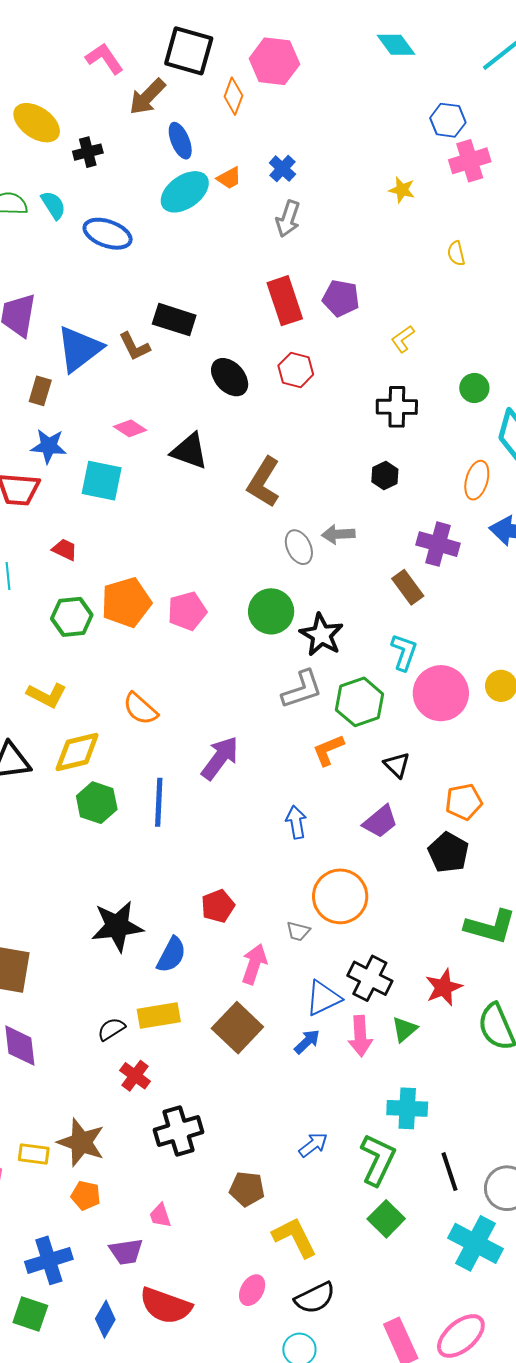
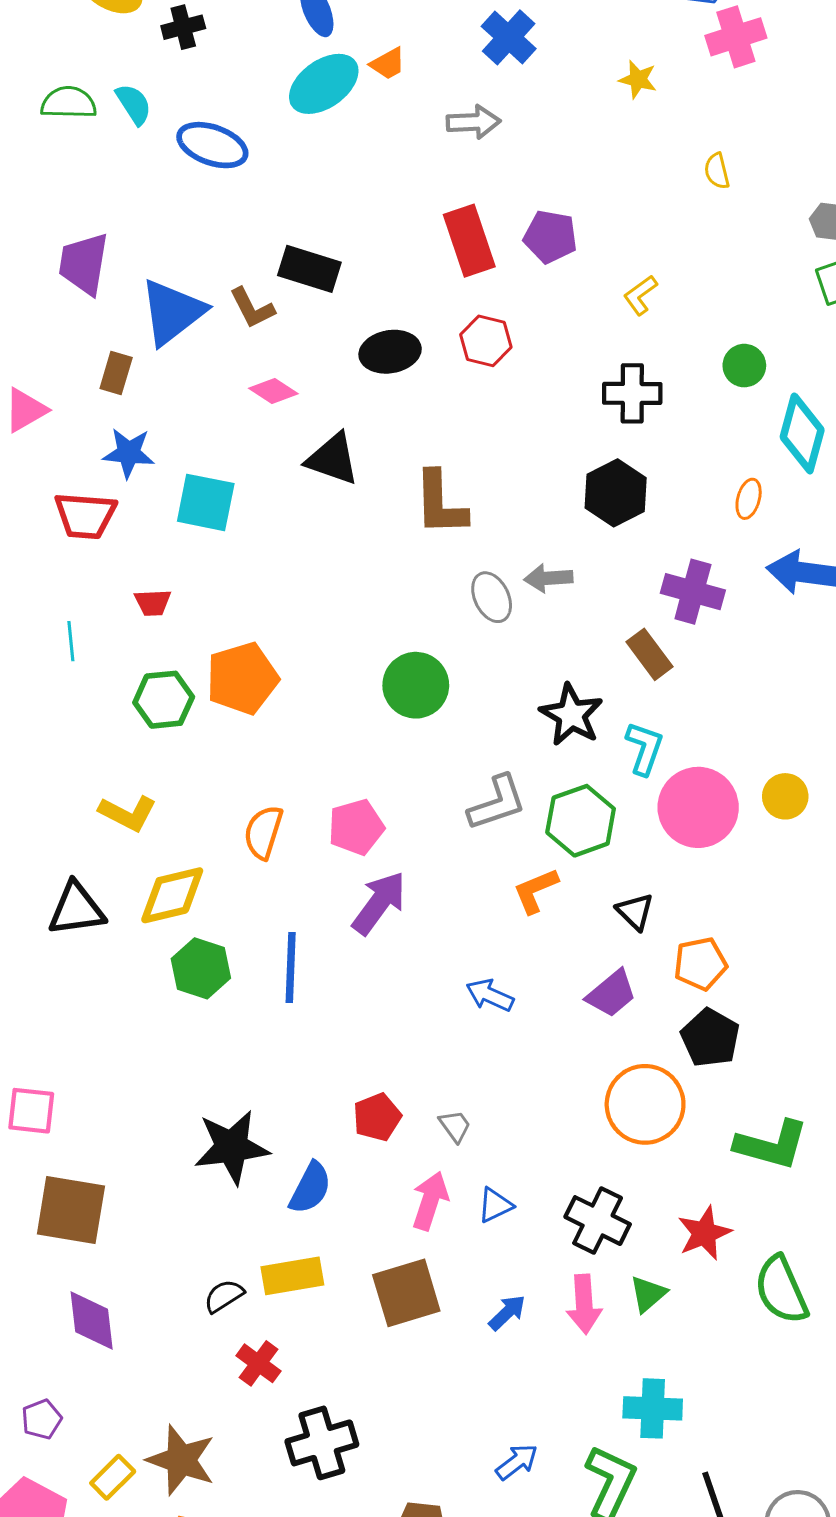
blue cross: (282, 169) -> (509, 37), moved, size x1.4
gray arrow: (288, 219) -> (473, 122), turned -111
black ellipse: (230, 377) -> (390, 352), turned -57
pink diamond: (130, 428) -> (273, 391), moved
black hexagon: (385, 476) -> (616, 493), size x1.6
orange ellipse: (477, 480) -> (749, 499), size x0.7
brown L-shape: (264, 482) -> (440, 503), turned -33
red trapezoid: (65, 550) -> (153, 603), turned 152
pink pentagon: (187, 611) -> (356, 827), moved
green circle: (271, 611) -> (416, 685), moved
black star: (321, 635) -> (571, 715), moved
orange semicircle: (140, 709) -> (263, 832), turned 66
orange pentagon: (464, 802) -> (700, 964), moved
blue arrow: (296, 822) -> (490, 995), turned -56
orange circle: (340, 896) -> (645, 1104), moved
gray trapezoid: (298, 931) -> (455, 1126), moved, turned -140
blue triangle: (323, 998) -> (495, 1205), moved, size x0.7
brown square: (237, 1028) -> (406, 1293), turned 30
yellow rectangle: (34, 1154) -> (113, 1477), turned -52

